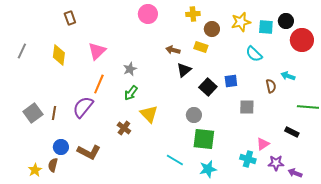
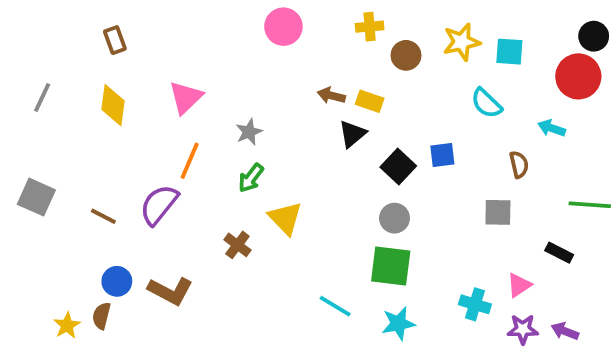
brown rectangle: (70, 18) -> (115, 40), moved
black circle: (286, 21) -> (594, 36), moved
yellow rectangle: (201, 47) -> (370, 101), moved
cyan arrow: (288, 76) -> (552, 128), moved
gray square: (247, 107) -> (498, 212), moved
gray square: (33, 113) -> (36, 197), moved, turned -30
brown line: (54, 113) -> (103, 216), turned -72
gray circle: (194, 115) -> (394, 218), moved
pink triangle: (263, 144) -> (519, 285), moved
purple star: (276, 163) -> (523, 329), moved

